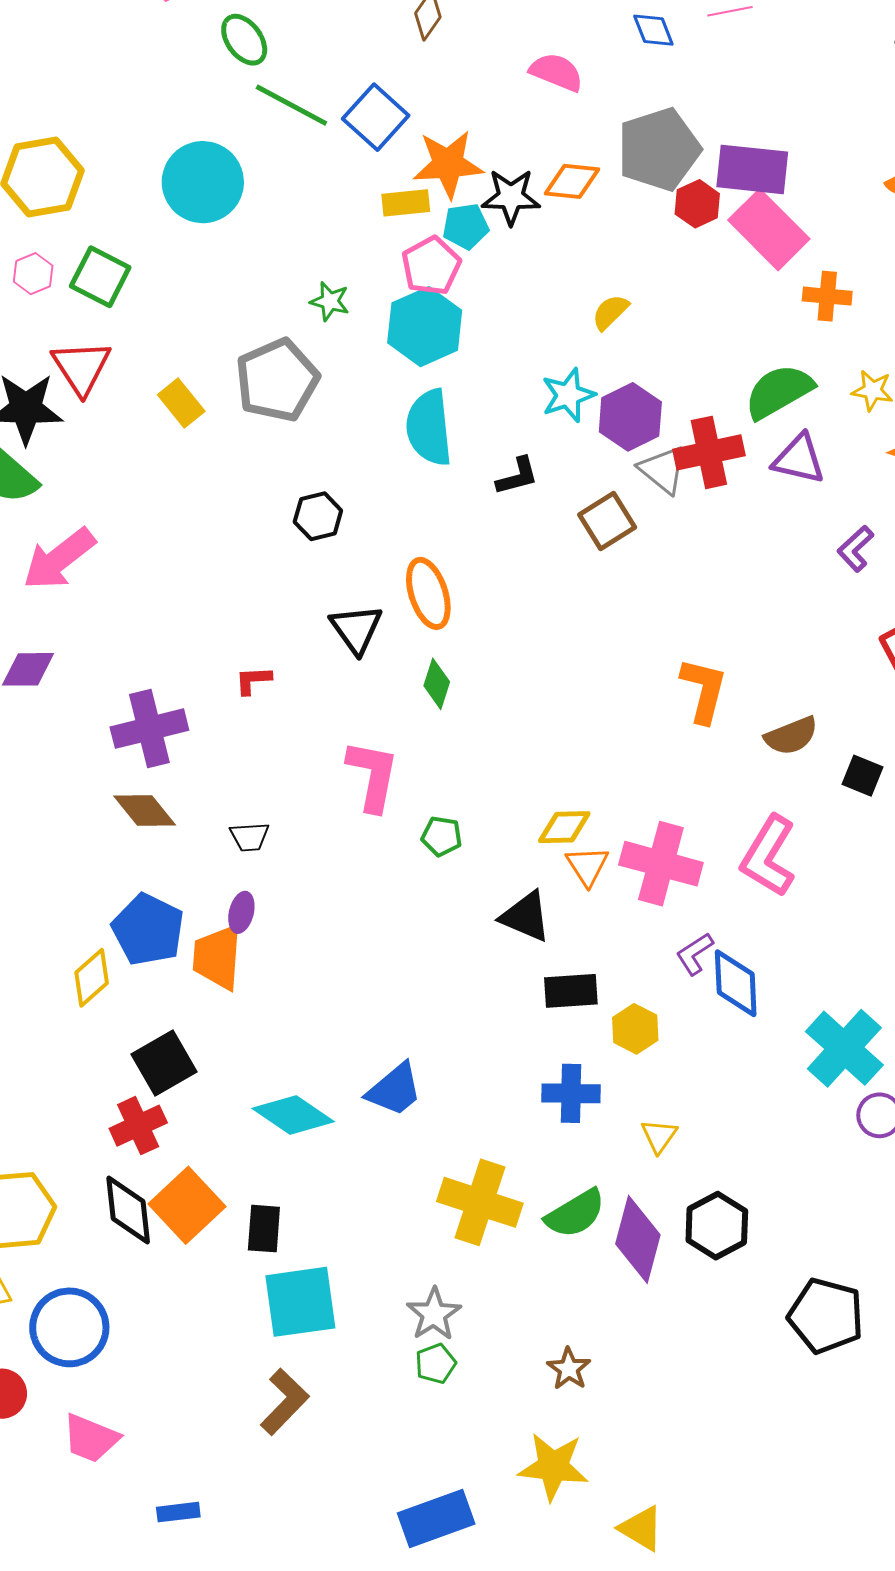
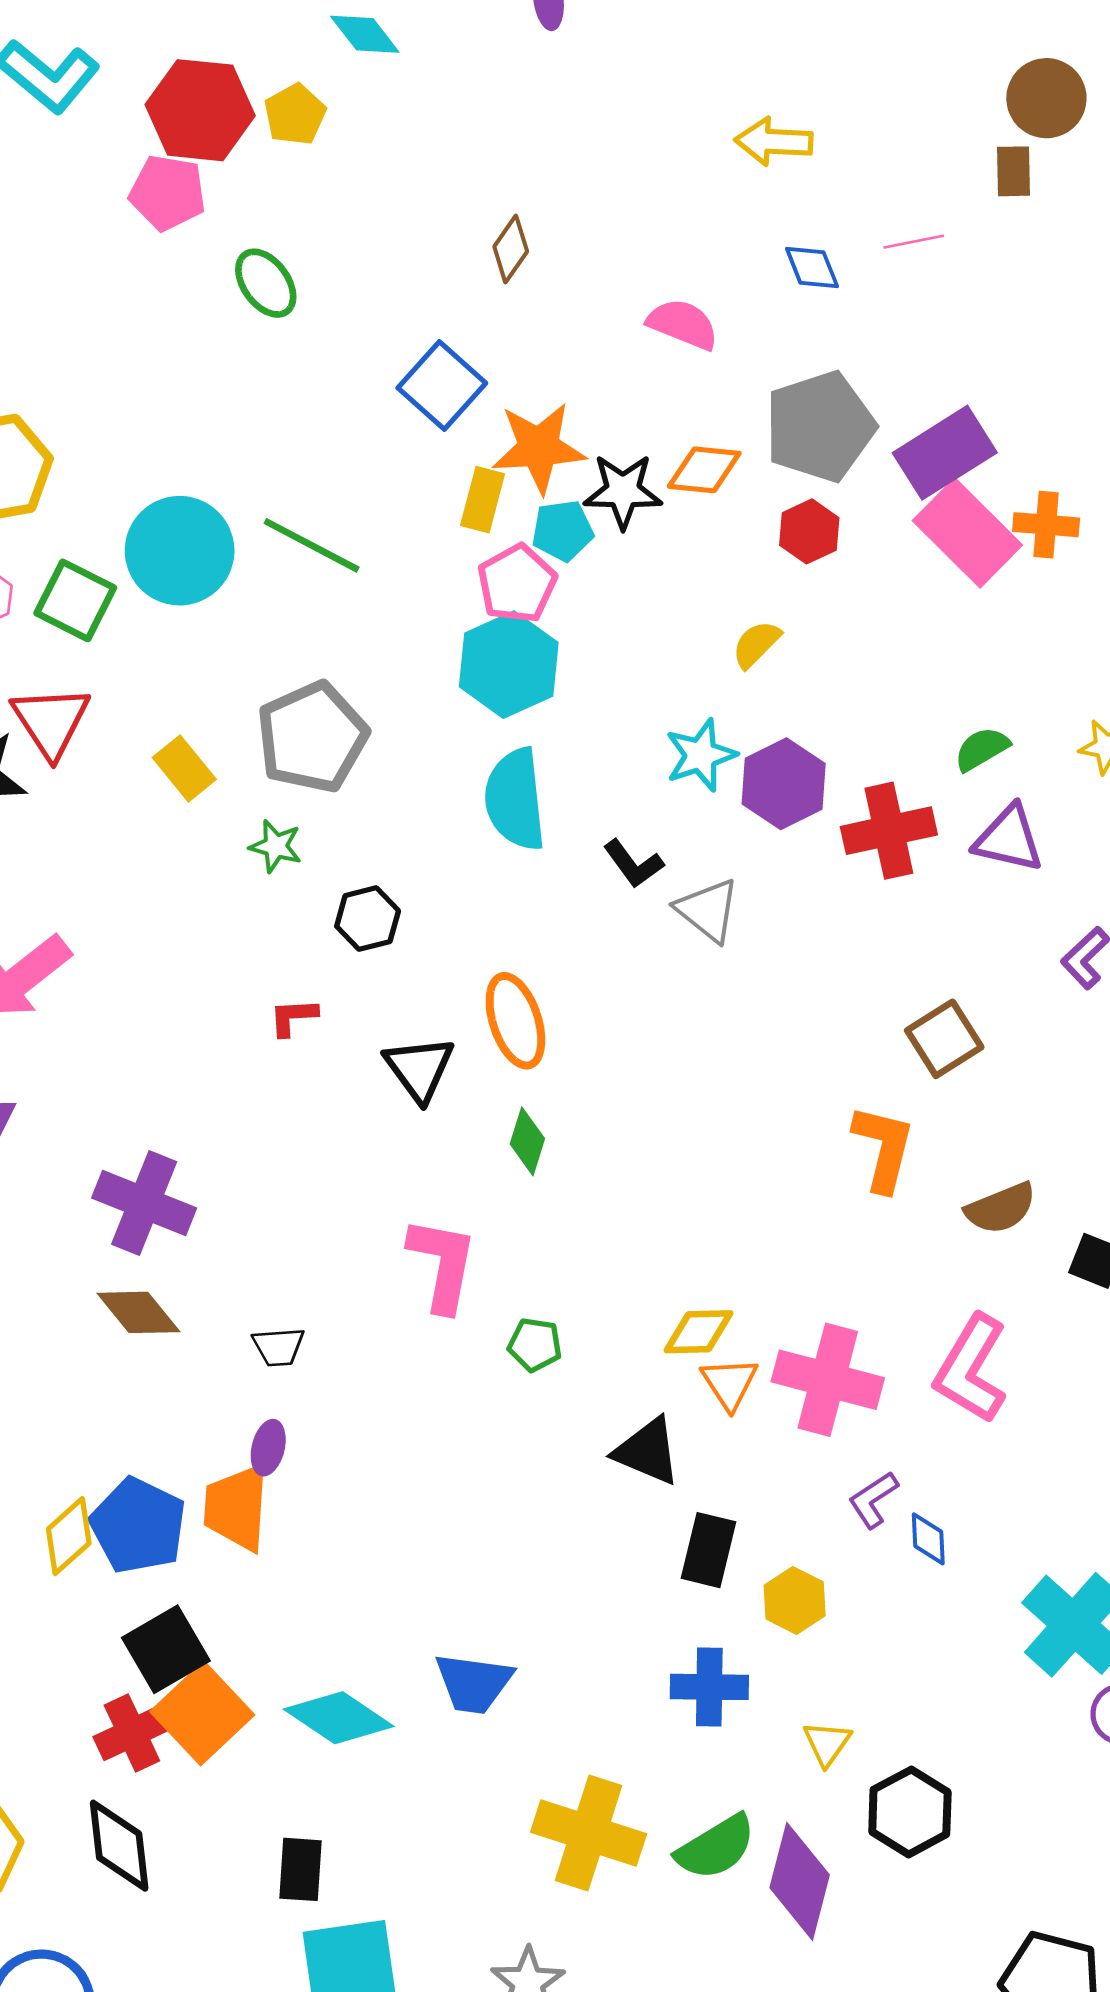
green line: (291, 105) -> (312, 545), moved
purple rectangle: (752, 169) -> (945, 453), turned -38
cyan circle: (203, 182) -> (180, 551), moved
yellow rectangle: (406, 203) -> (483, 500), turned -69
red hexagon: (697, 204) -> (809, 531), moved
orange cross: (827, 296) -> (1046, 525), moved
green star: (330, 301) -> (276, 846), moved
green semicircle: (779, 392) -> (982, 749), size x0.6
gray triangle: (663, 470) -> (708, 910), moved
black L-shape: (517, 476) -> (633, 864), turned 69
brown square: (607, 521) -> (944, 1039), moved
red L-shape: (253, 680) -> (293, 1017), moved
purple cross: (149, 729) -> (144, 1203), turned 36
blue pentagon: (148, 930) -> (138, 1526), moved
blue diamond: (736, 983) -> (928, 1539), size x0.6
black rectangle: (571, 991) -> (708, 1550), turned -72
blue trapezoid: (394, 1090) -> (474, 1683), turned 48
orange square: (187, 1205) -> (202, 1713), moved
black hexagon: (717, 1226) -> (910, 1812), moved

